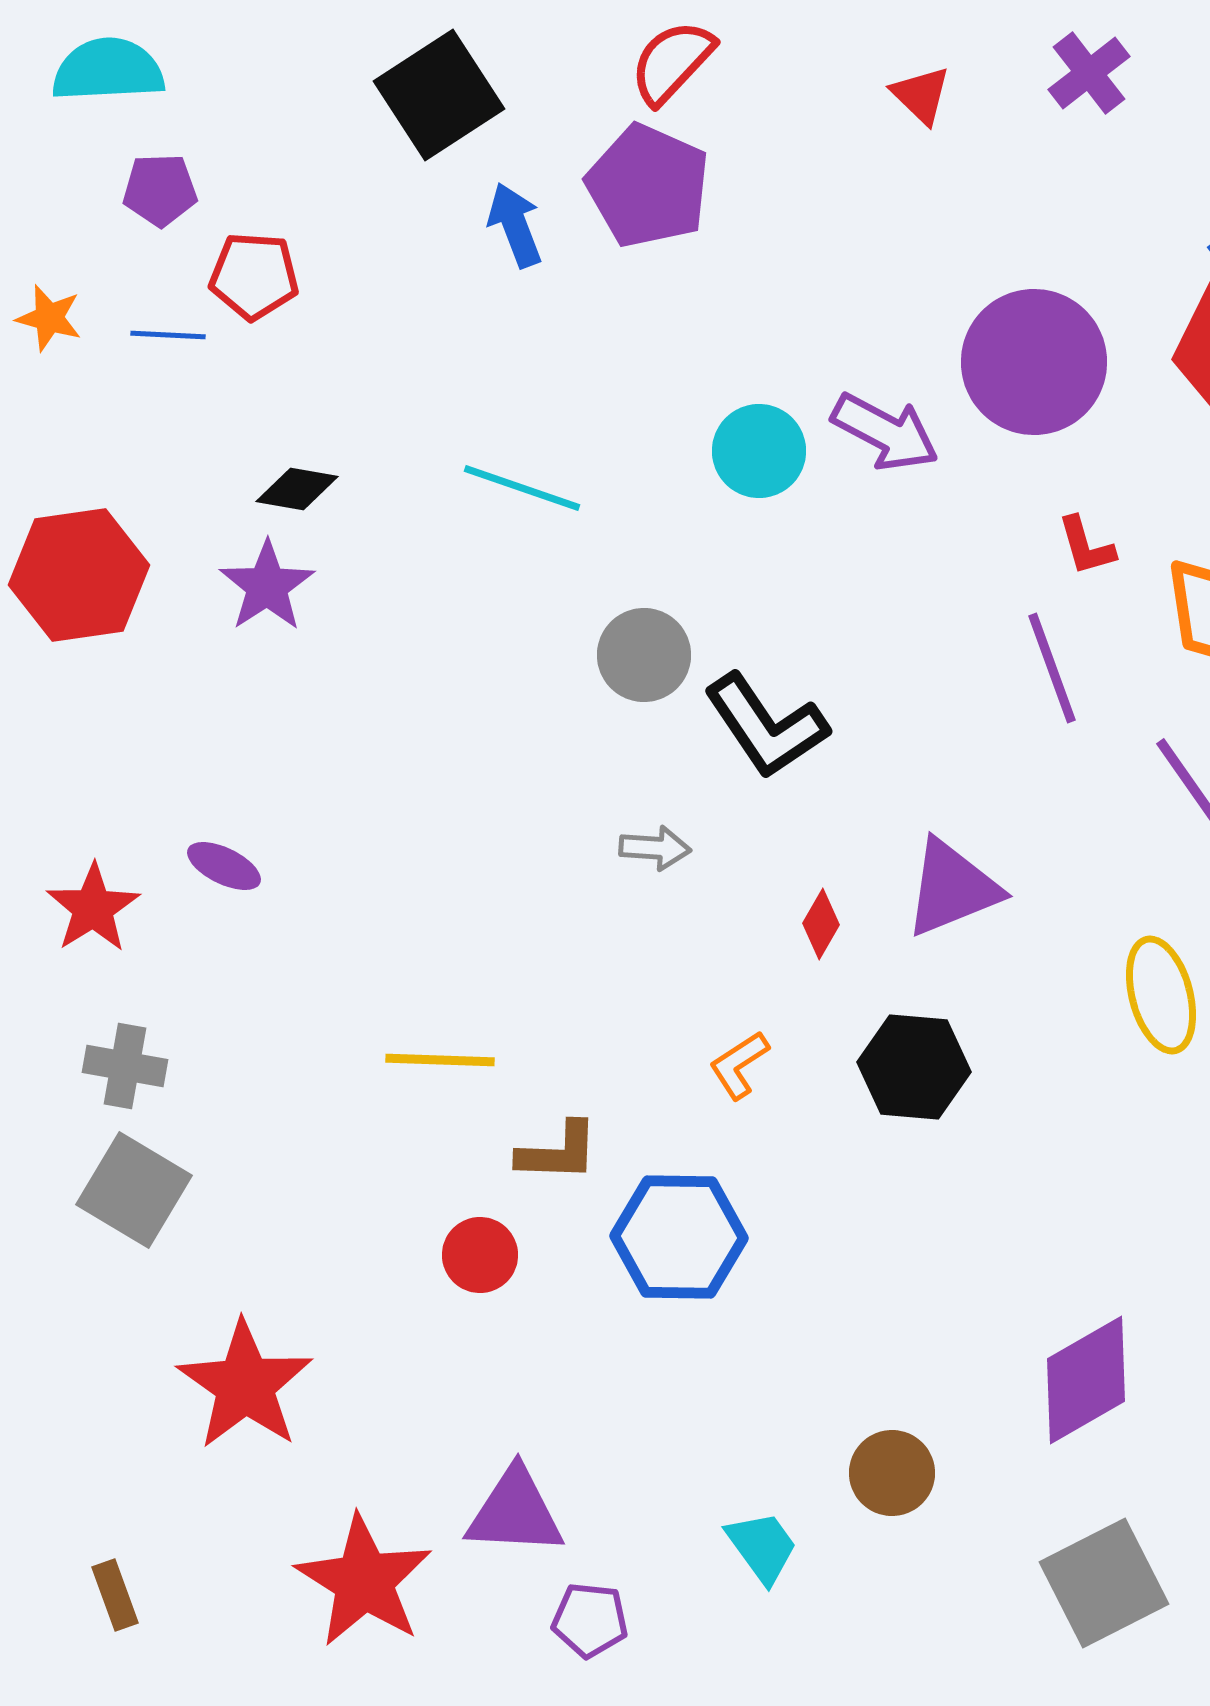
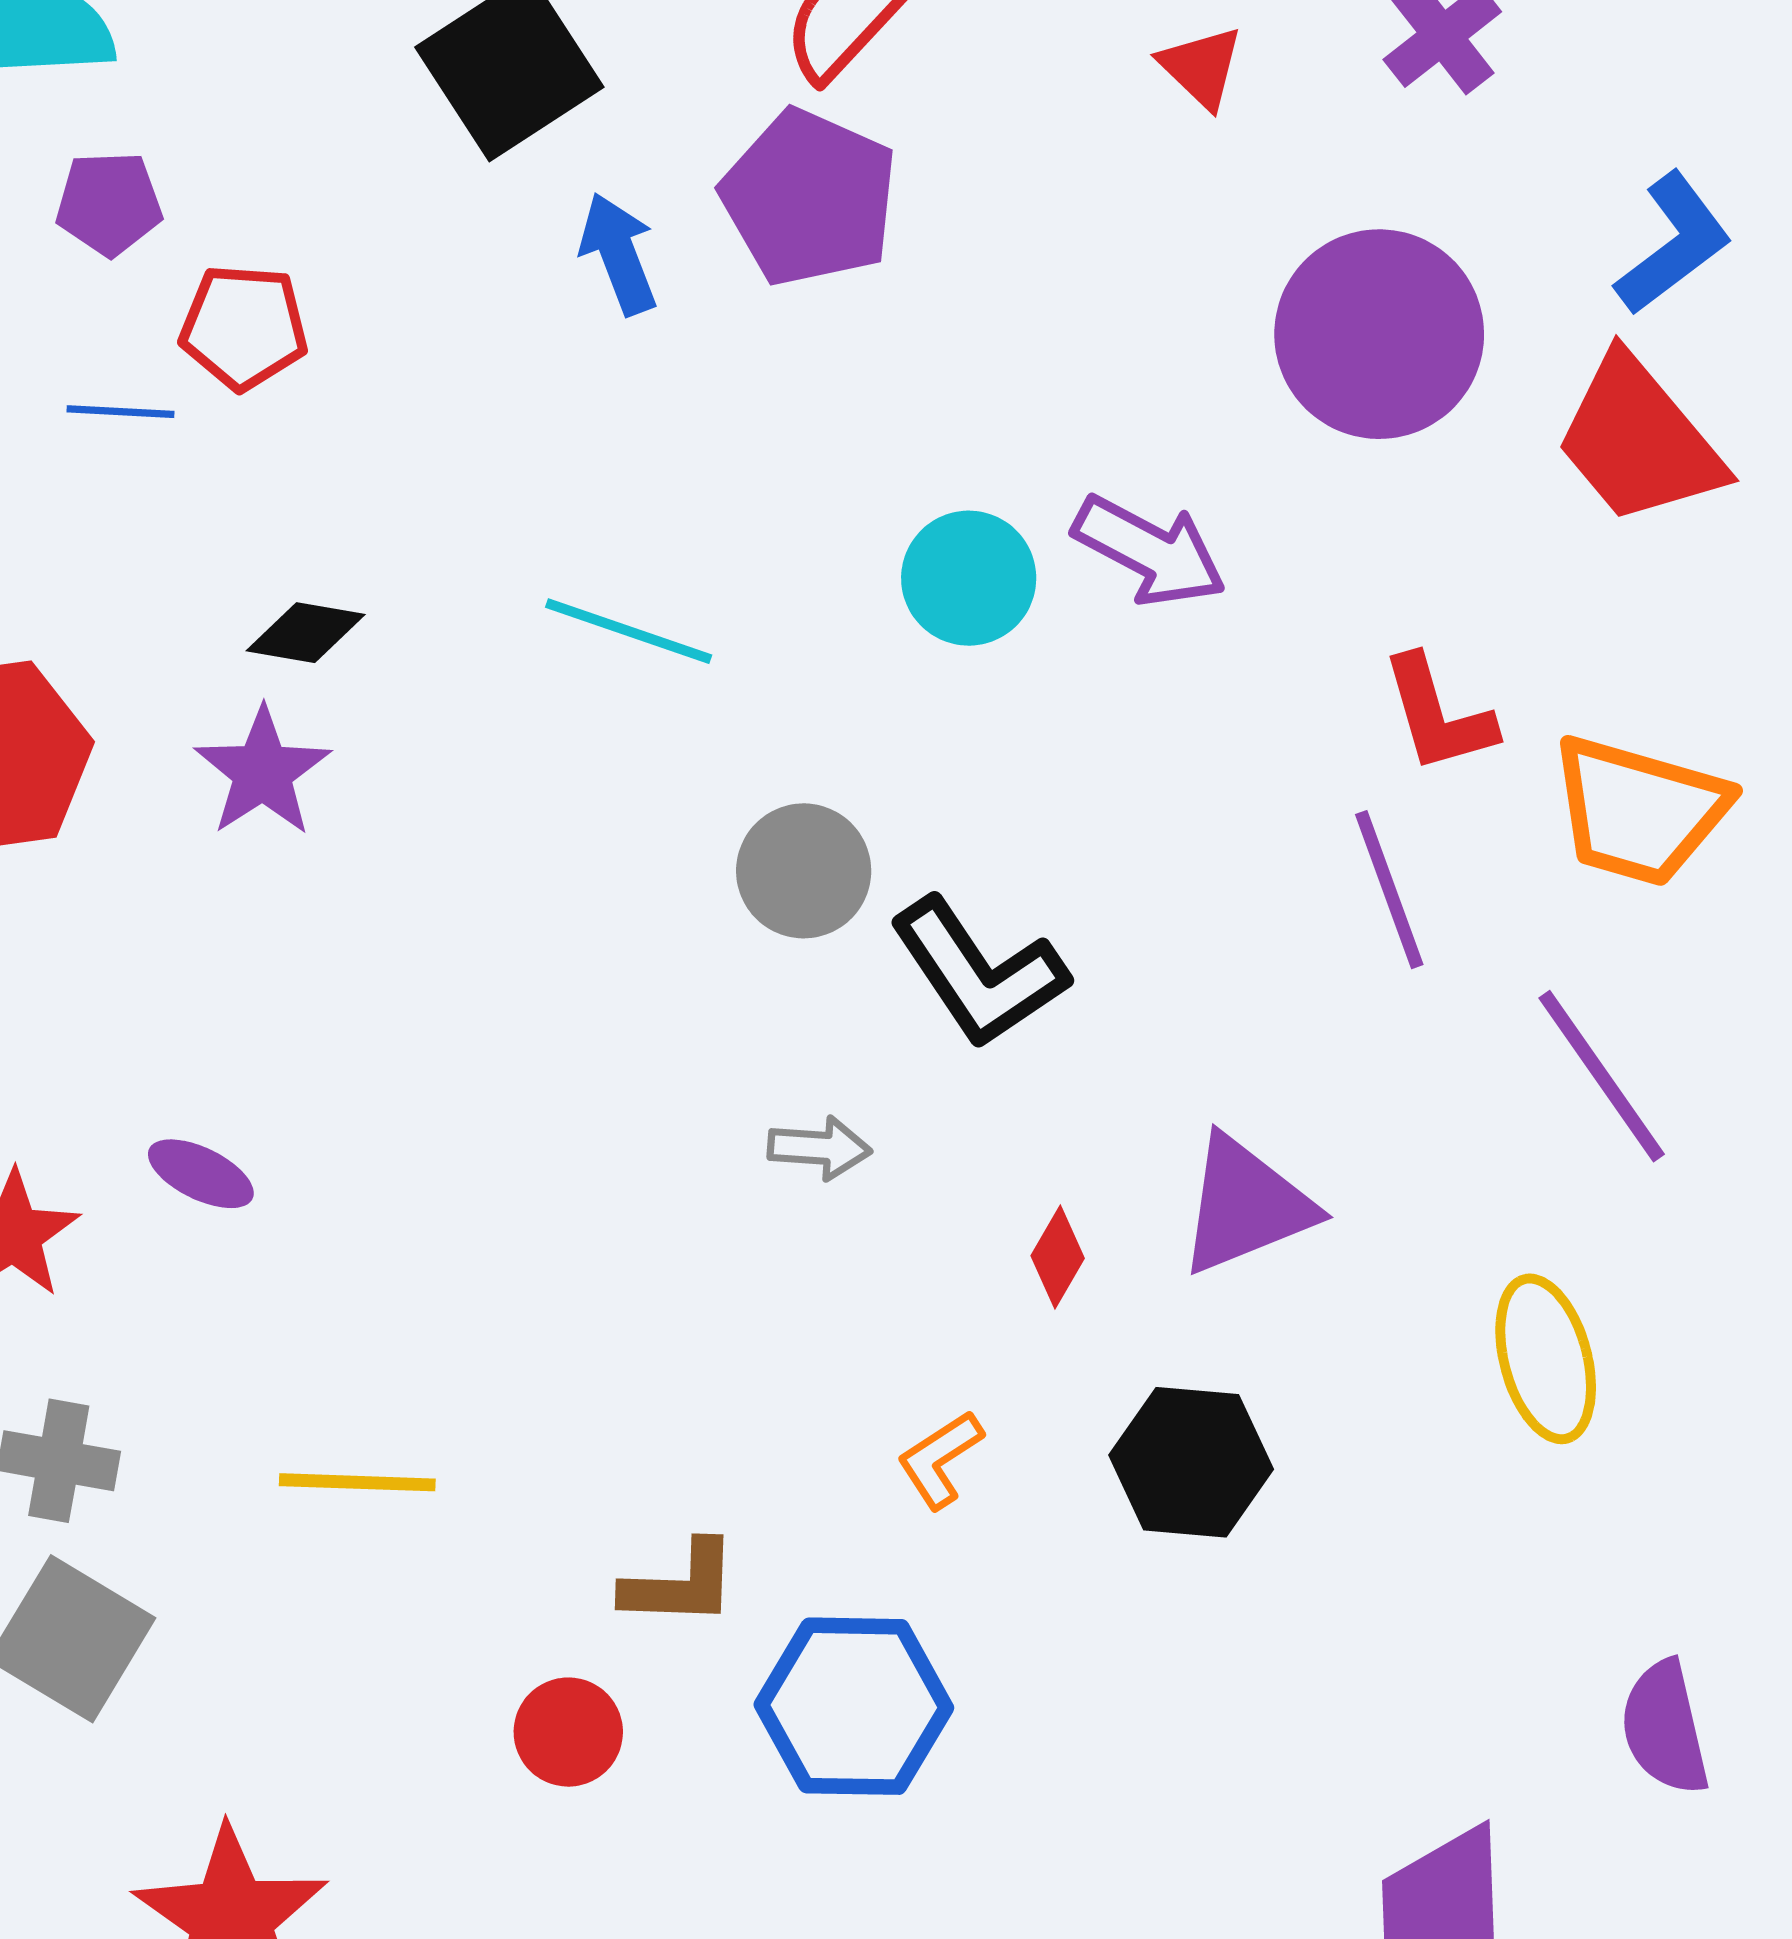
purple circle: (1034, 362) -> (1379, 334), moved
red L-shape: (1086, 546) -> (1438, 714), size x1.4
yellow line: (440, 1060) -> (357, 1482), moved

